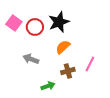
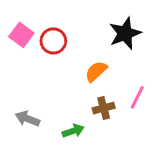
black star: (59, 22) -> (125, 33), moved
gray arrow: (31, 59) -> (27, 119), moved

